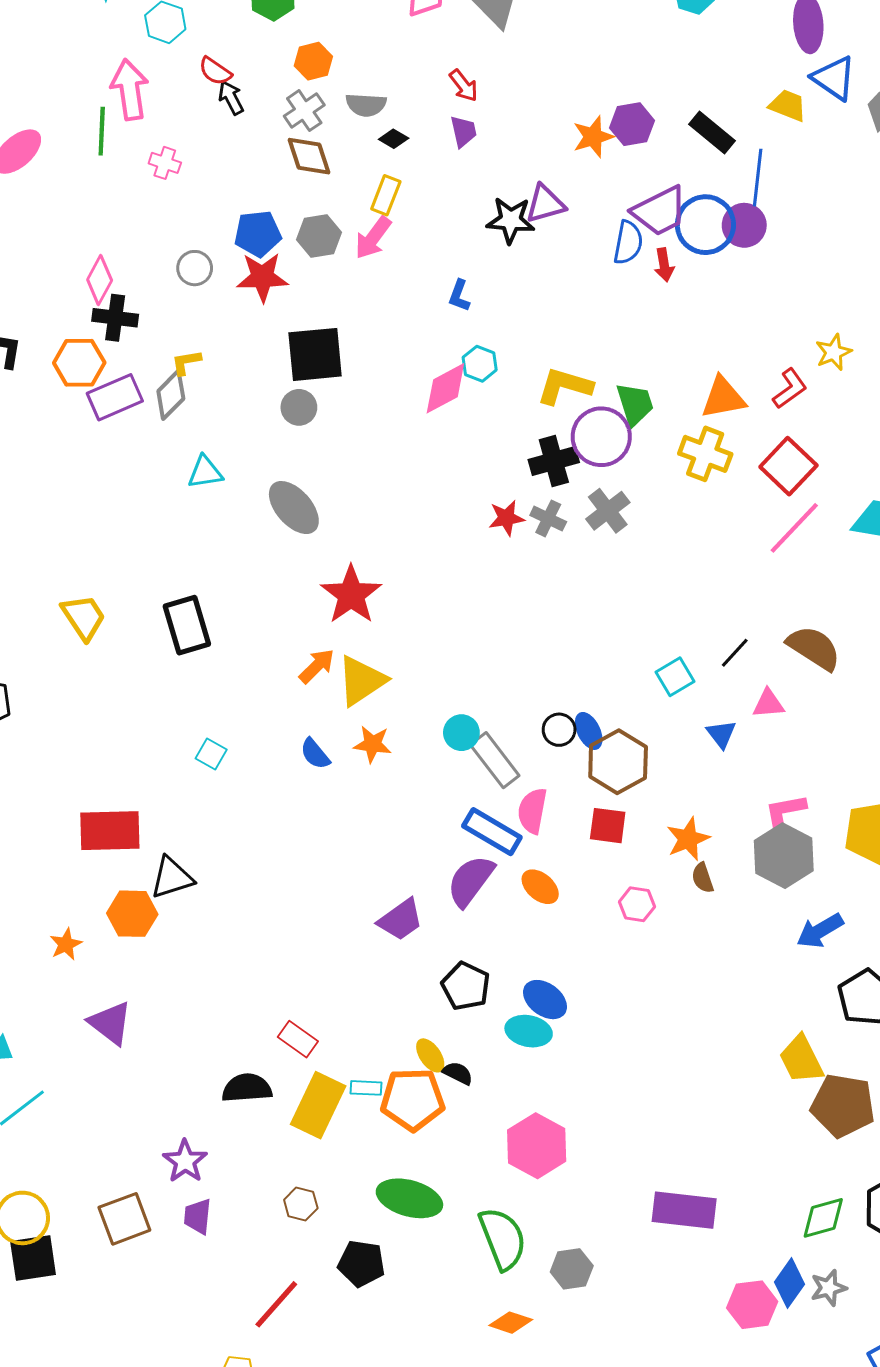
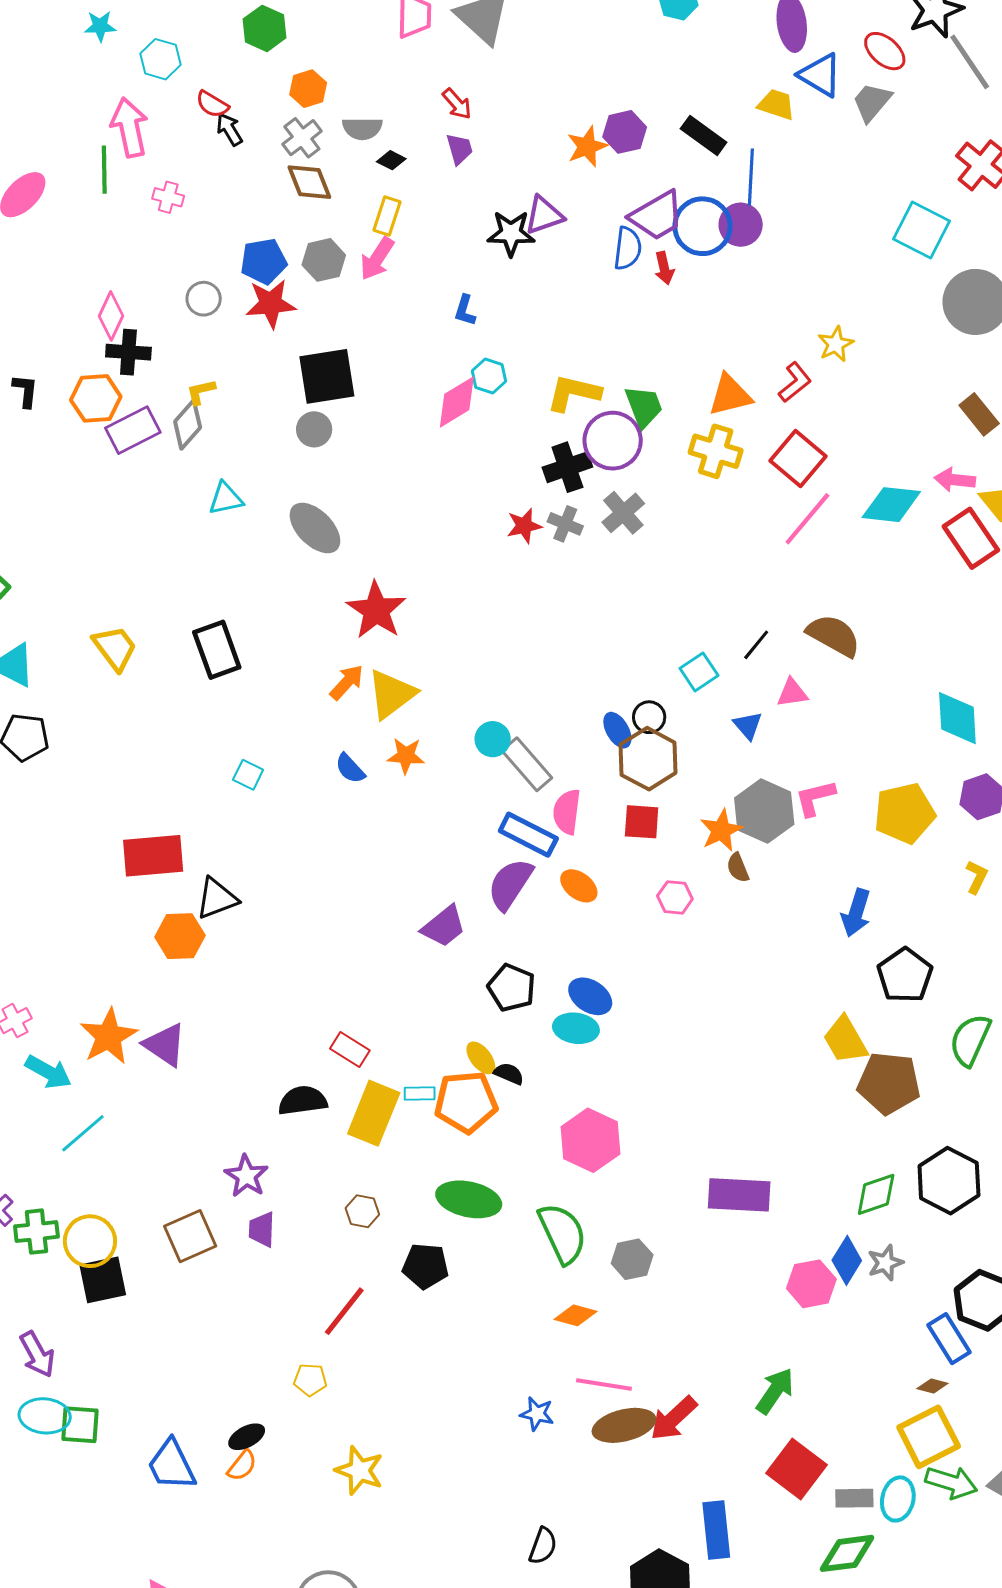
black circle: (559, 730) -> (649, 717), moved
gray hexagon: (784, 856) -> (764, 811), moved
blue arrow: (820, 931) -> (856, 913), turned -39
orange star: (66, 944) -> (109, 1036), moved, size x1.8

